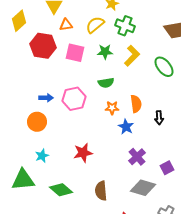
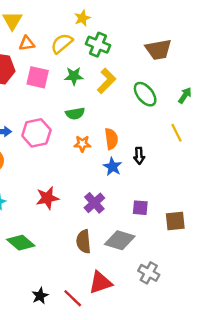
blue star: (126, 127) -> (113, 167), moved
purple cross: (137, 157) -> (94, 203), moved
purple square: (167, 168) -> (140, 208), moved, turned 32
brown semicircle: (101, 191) -> (84, 241), moved

